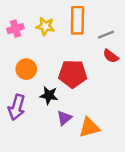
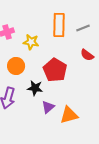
yellow star: (45, 26) -> (31, 42), moved
gray line: (106, 35) -> (83, 28), moved
red pentagon: (73, 74) -> (55, 70), turned 30

